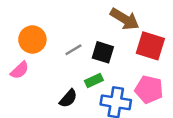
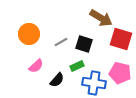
pink semicircle: (20, 70) -> (36, 66), moved

